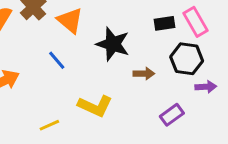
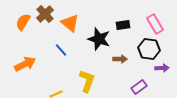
black rectangle: (164, 23) -> (123, 25), moved
yellow L-shape: (95, 106) -> (87, 81), turned -95

